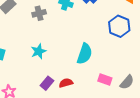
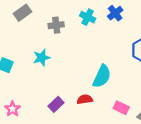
cyan star: (39, 51) -> (42, 58), moved
red semicircle: (66, 83) -> (85, 99), moved

